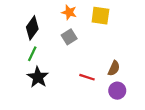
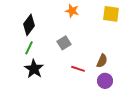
orange star: (69, 12) -> (72, 11), moved
yellow square: (100, 16) -> (111, 14), moved
gray square: (69, 37) -> (64, 43), moved

